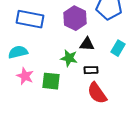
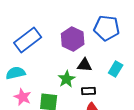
blue rectangle: (30, 19) -> (28, 40), turned -48
green star: (69, 58) -> (67, 79), turned 30

